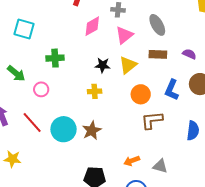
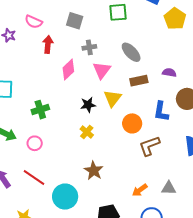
yellow cross: (95, 91) -> (87, 132), turned -32
cyan circle: (64, 129) -> (65, 197), moved

